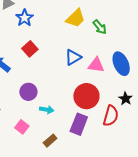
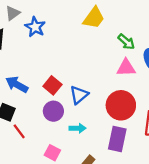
green arrow: (100, 27) -> (126, 42), moved
red square: (30, 49) -> (52, 85), moved
blue triangle: (73, 57) -> (79, 95), moved

